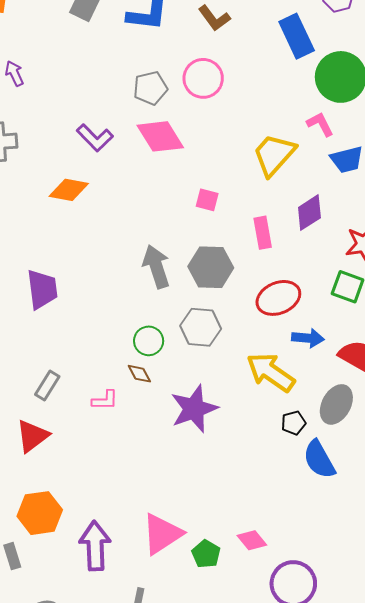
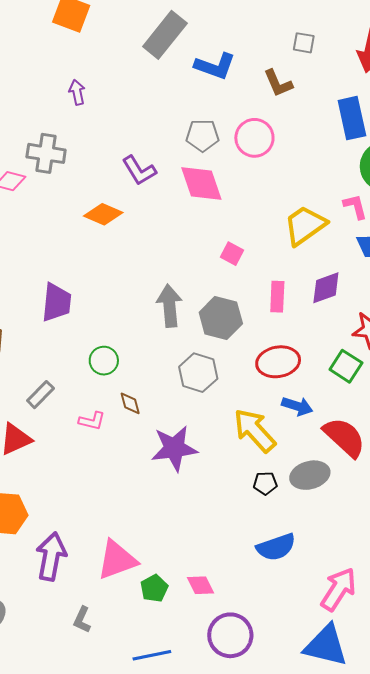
green circle: (149, 341) -> (104, 361), moved
gray ellipse: (336, 404) -> (310, 475), turned 33
blue semicircle: (319, 459) -> (276, 547), moved, turned -93

